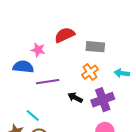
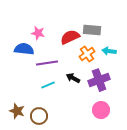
red semicircle: (65, 35) -> (70, 37), moved
cyan arrow: (122, 73) -> (109, 51), moved
cyan line: (33, 116) -> (48, 85), moved, turned -64

